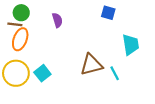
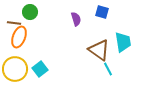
green circle: (21, 13) -> (30, 12), moved
purple semicircle: (57, 20) -> (76, 19), moved
brown triangle: (91, 65) -> (99, 50), moved, turned 50

